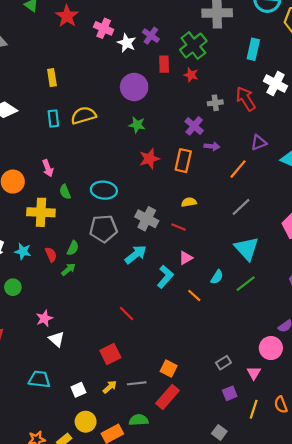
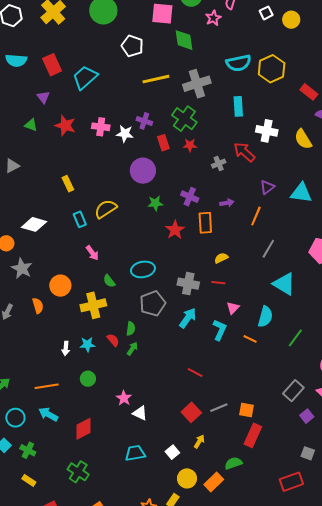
purple cross: (194, 126) -> (190, 197), moved
pink arrow: (48, 168) -> (92, 253), moved
cyan semicircle: (217, 277) -> (265, 317), size x1.5
green line: (246, 284) -> (295, 338), moved
gray rectangle: (223, 363) -> (293, 391), size x1.5
gray line: (137, 383) -> (219, 408), moved

